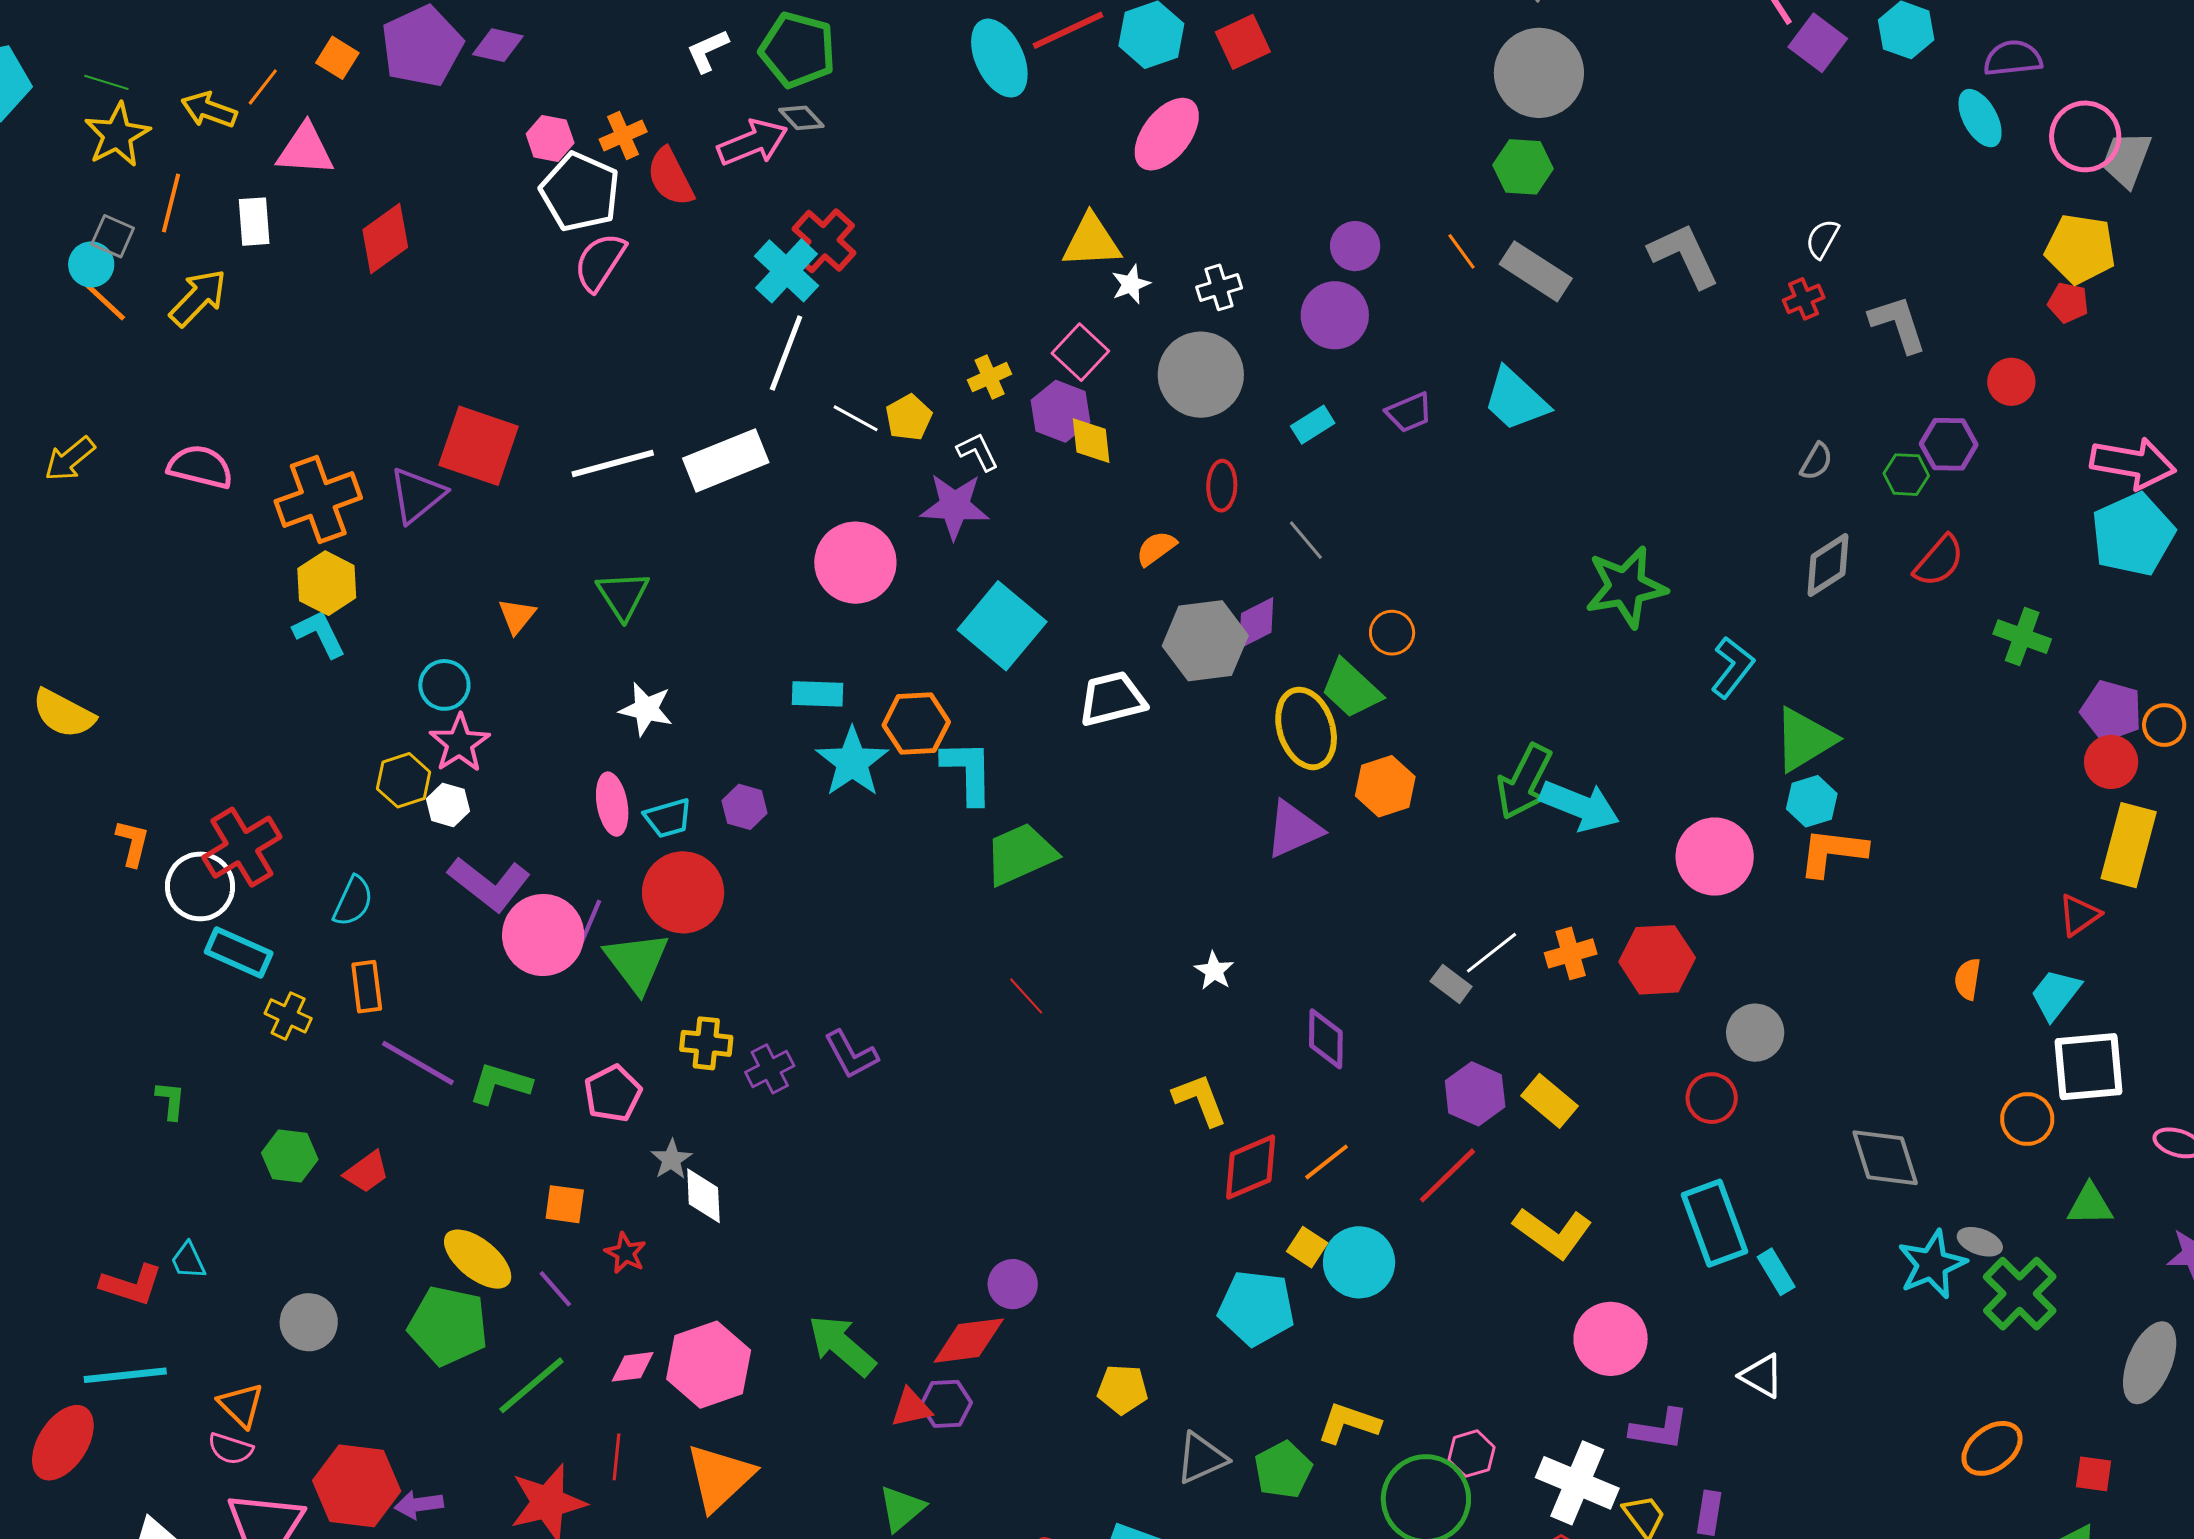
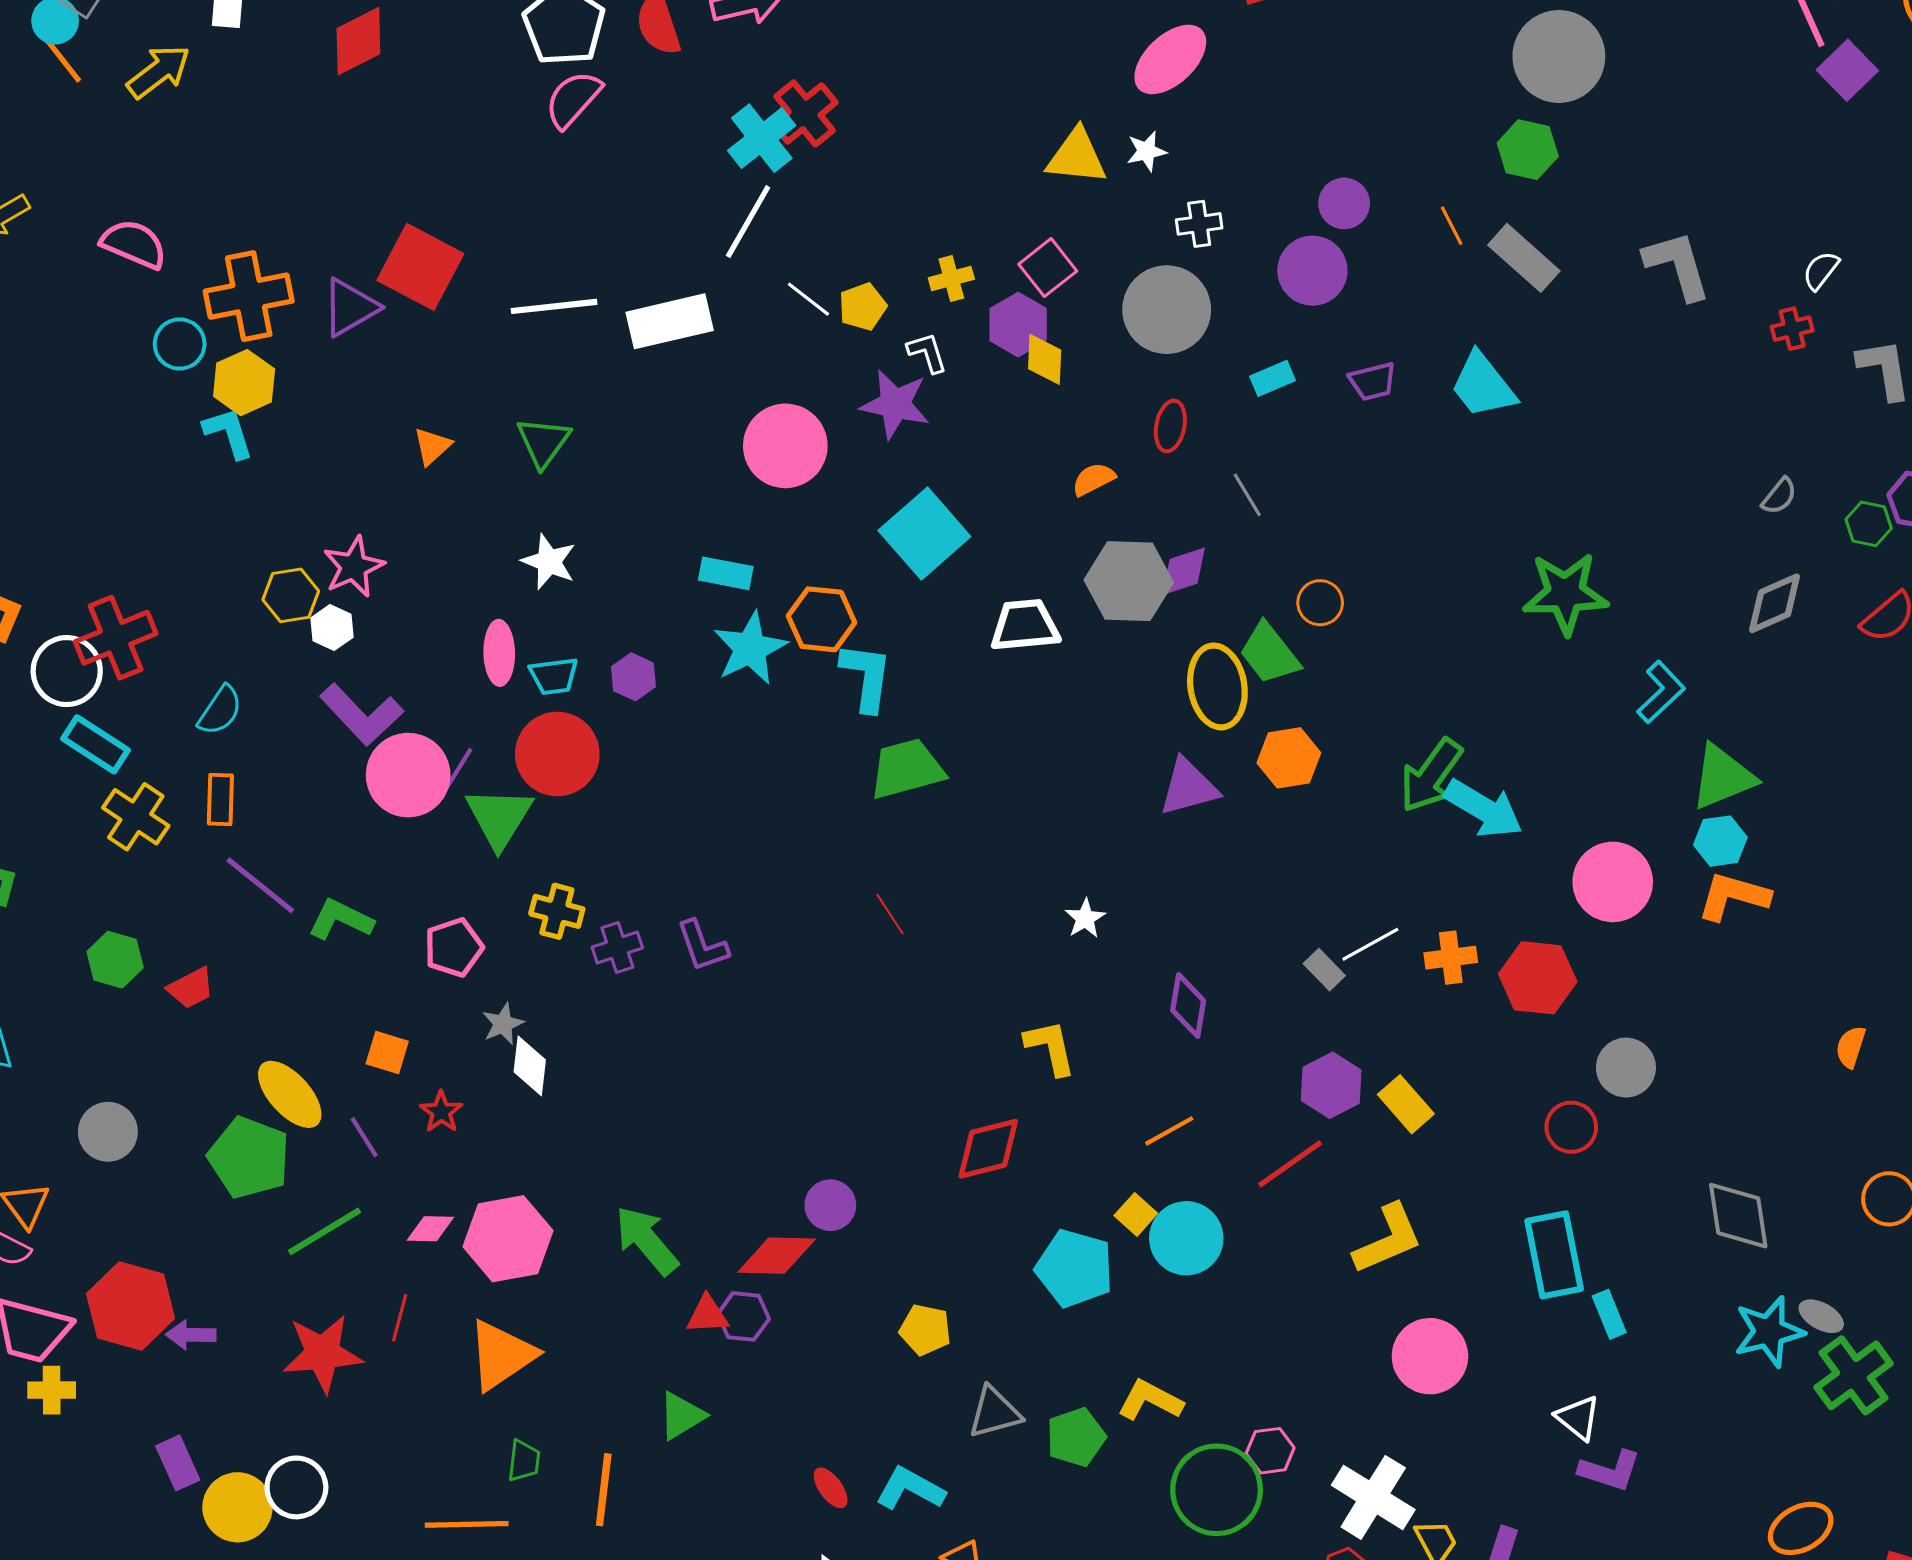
white star: (1131, 284) -> (1147, 151), moved
cyan circle: (444, 685) -> (180, 344), moved
yellow cross: (288, 1016) -> (136, 817), size x1.4
red diamond: (1251, 1167) -> (988, 1149), moved
yellow L-shape: (1553, 1233) -> (1388, 1239), turned -68
purple L-shape: (1659, 1429) -> (1610, 1471), moved

